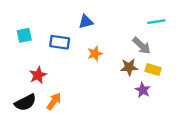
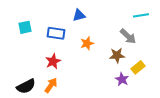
yellow rectangle: (153, 69) -> (138, 67), moved, turned -56
red star: (38, 75) -> (53, 61), moved
purple star: (143, 90) -> (122, 79), moved

